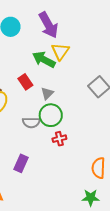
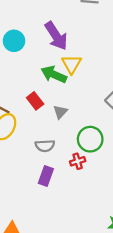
green circle: (51, 115) -> (90, 139), moved
purple rectangle: (21, 163) -> (46, 176), moved

